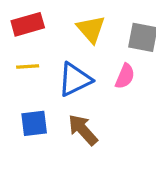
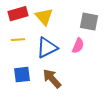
yellow triangle: (91, 29) -> (44, 17), moved

